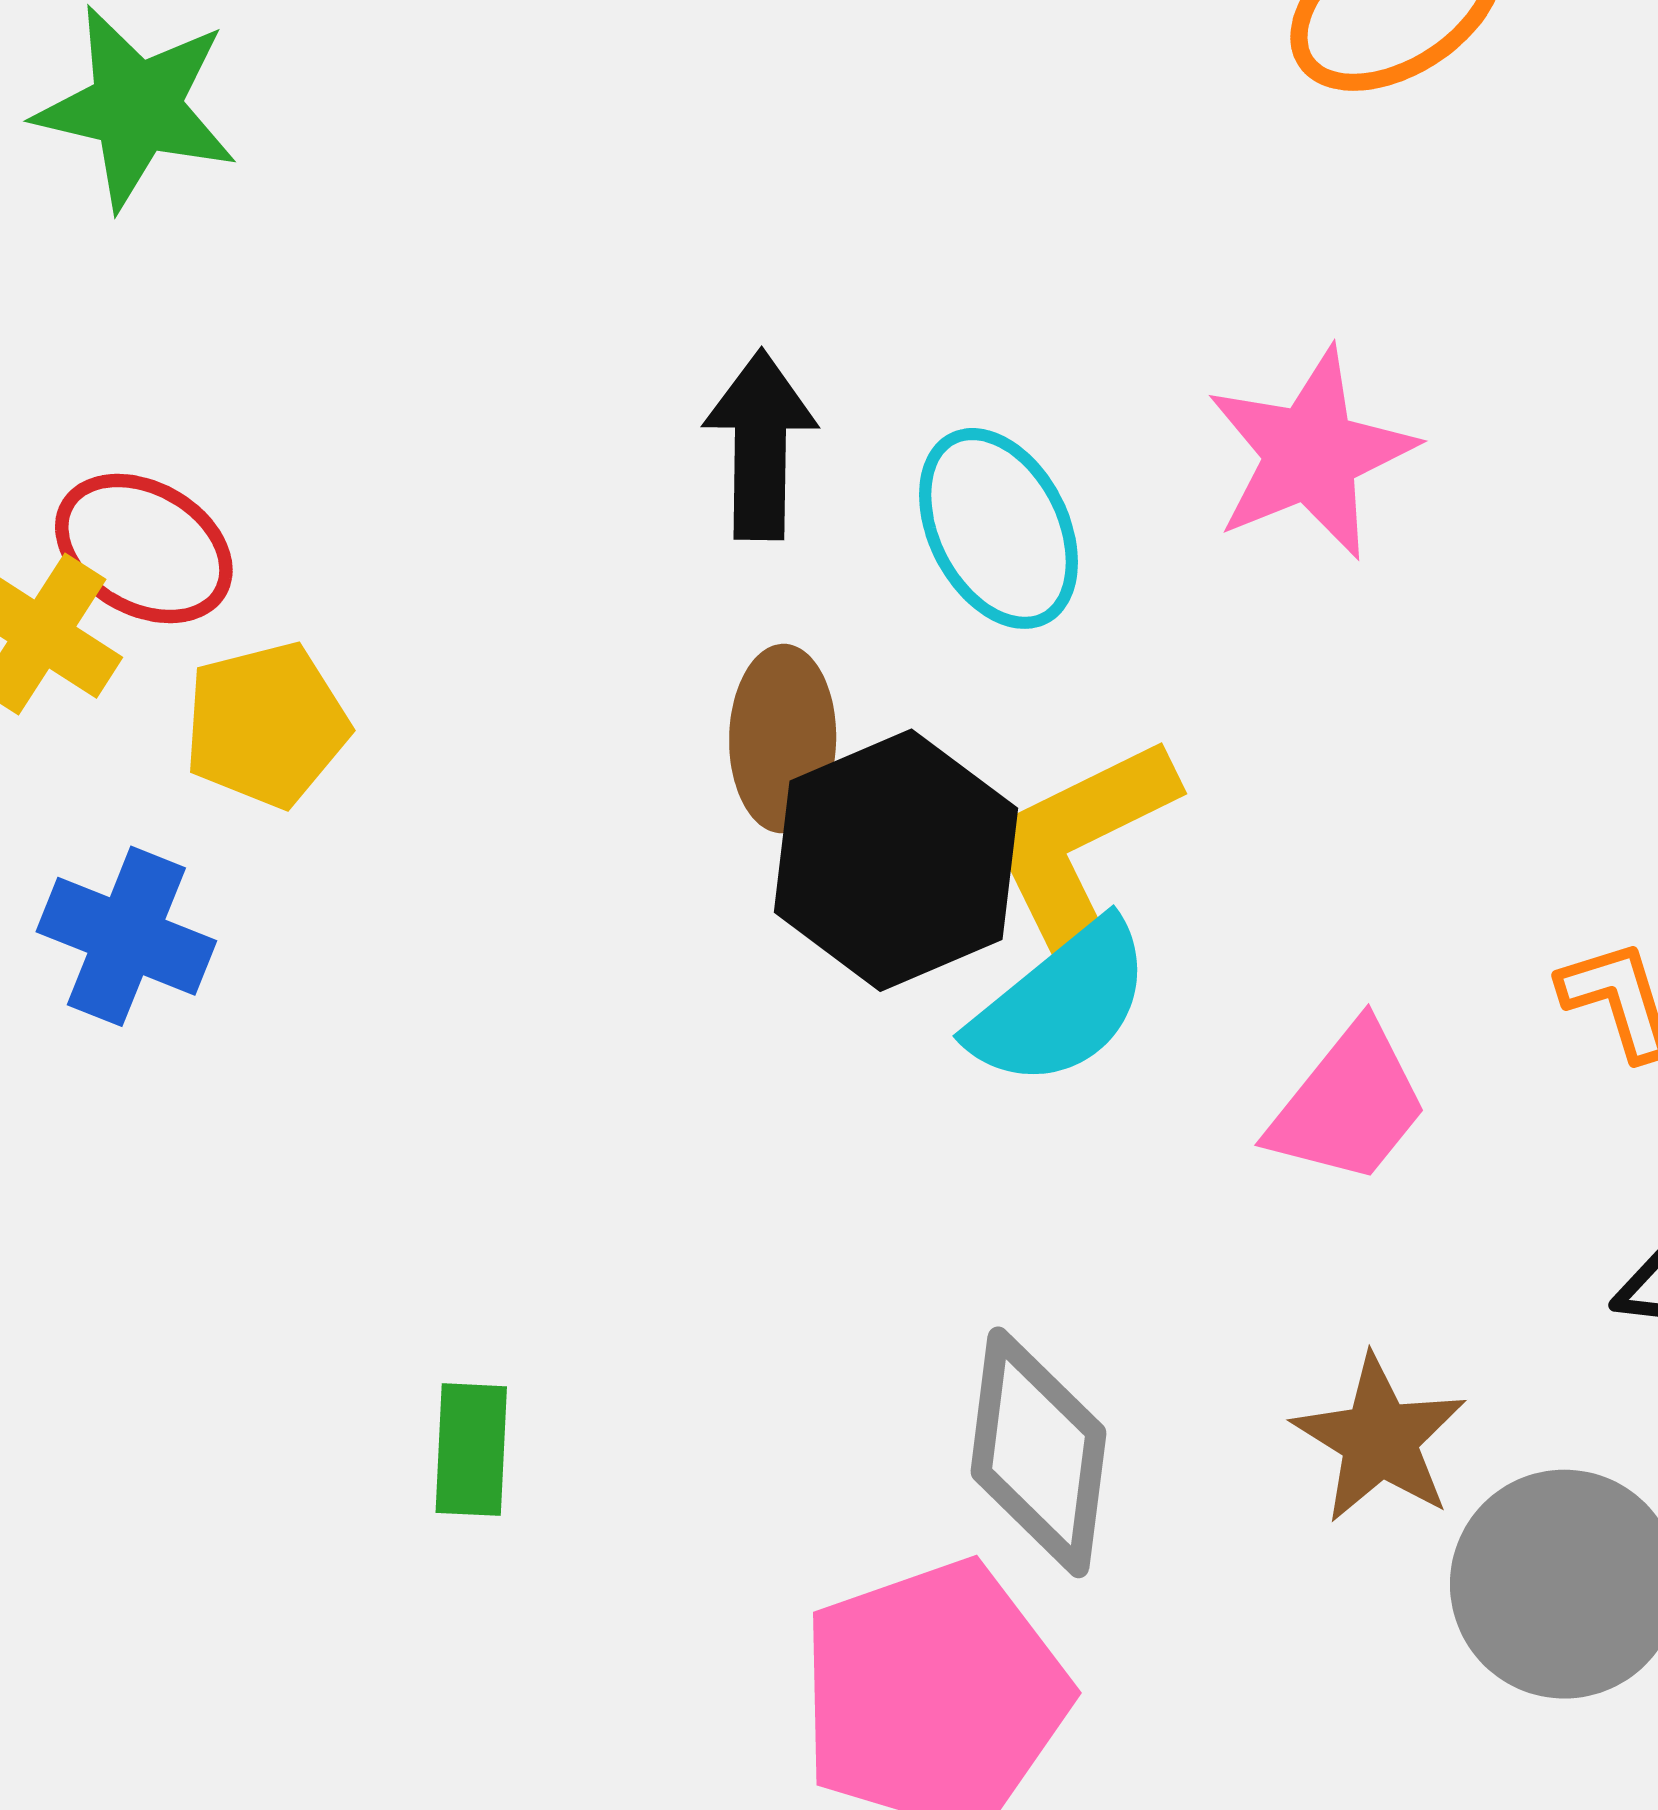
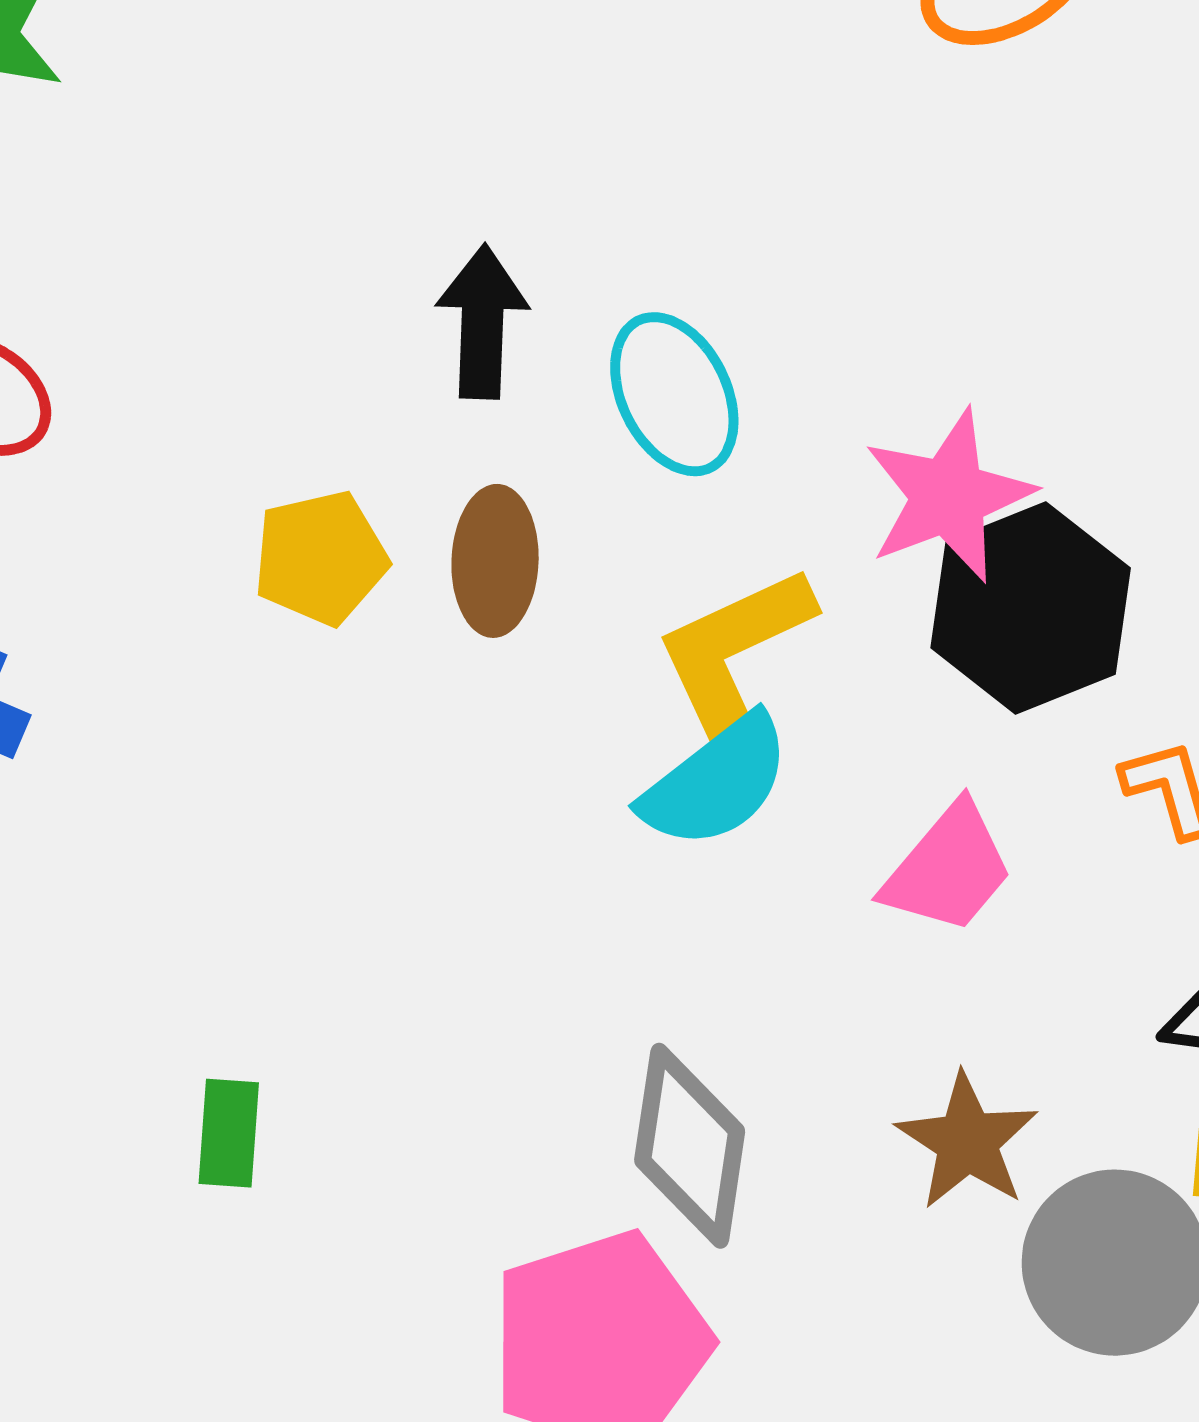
pink star: (1311, 454) -> (949, 496), moved
yellow pentagon: (266, 725) -> (320, 558), moved
black hexagon: (896, 860) -> (1031, 608), moved

